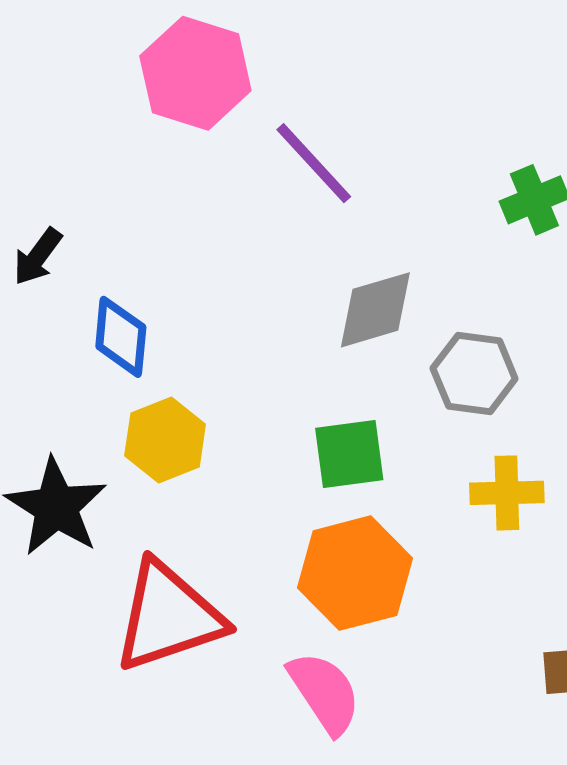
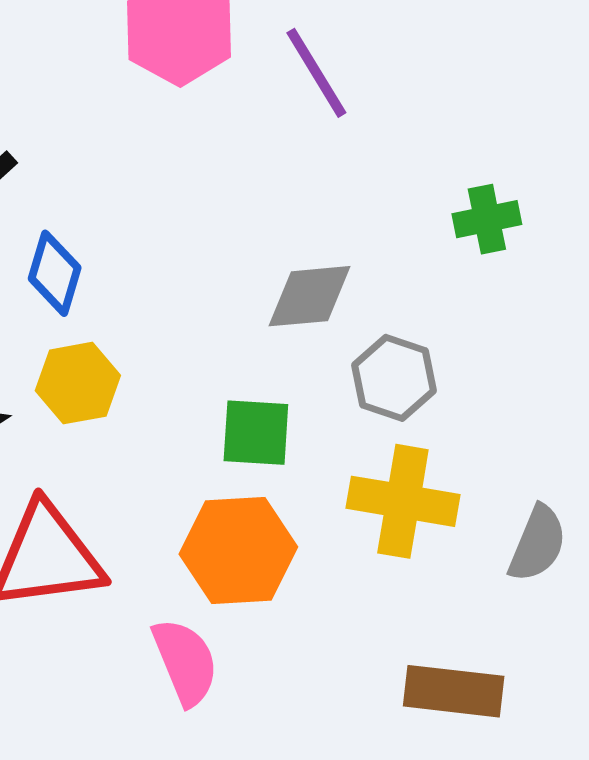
purple line: (314, 163) -> (316, 73), moved
yellow cross: (507, 493) -> (403, 501), size x1.5

